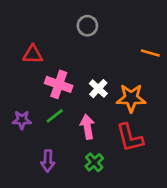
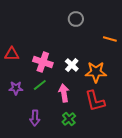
gray circle: (87, 26) -> (76, 19), moved
red triangle: (33, 54) -> (12, 54), moved

